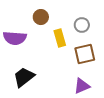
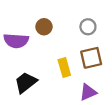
brown circle: (41, 17) -> (44, 27), moved
yellow rectangle: (60, 38) -> (64, 68), moved

